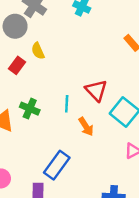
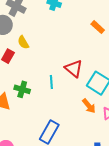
orange arrow: (86, 127) -> (89, 106), moved

